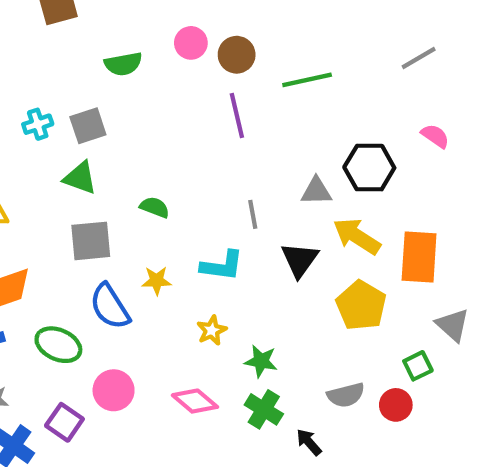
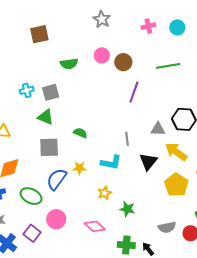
green line: (307, 80) -> (168, 66), moved
purple line: (237, 115) -> (134, 92), moved, turned 30
blue semicircle: (110, 306) -> (57, 179), turned 65
green cross: (264, 409) -> (126, 245), moved, turned -30

